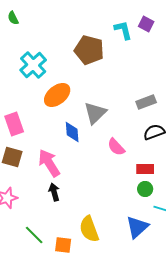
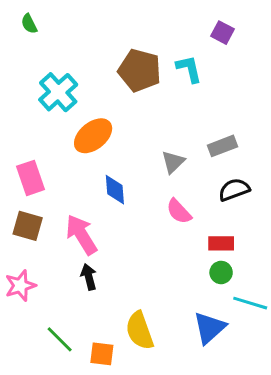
cyan L-shape: (123, 30) -> (189, 69), moved
gray triangle: (95, 113) -> (173, 162), moved, size x0.7

